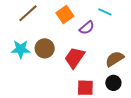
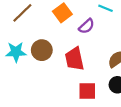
red trapezoid: (75, 58) -> (74, 59), turned -45

